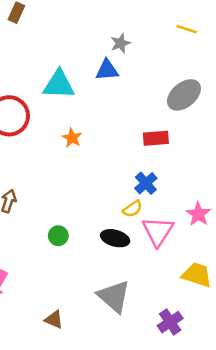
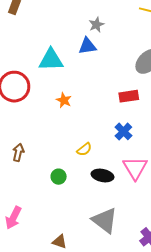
yellow semicircle: (132, 209) -> (84, 149), moved

